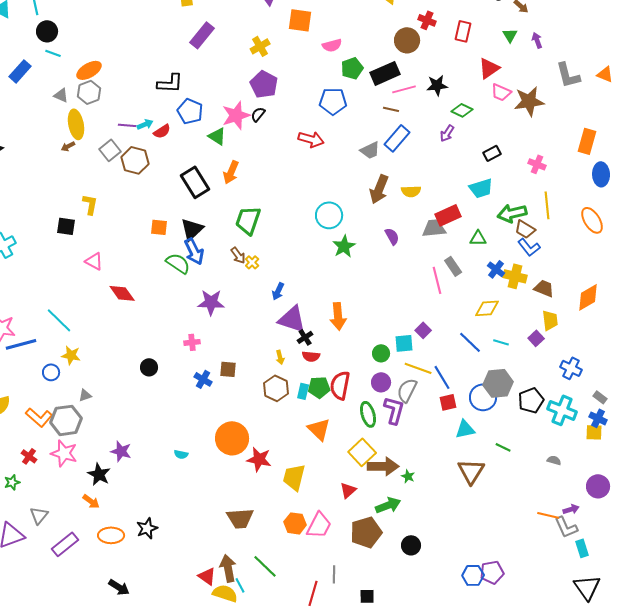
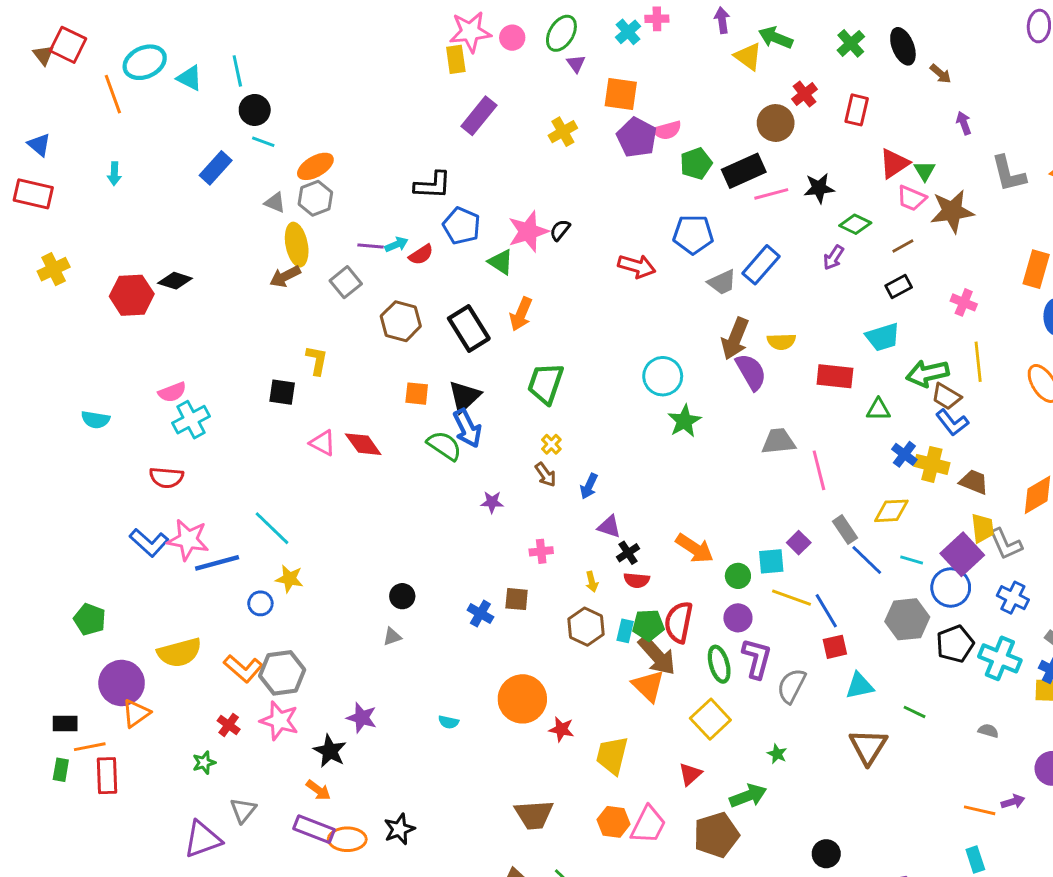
red cross: (427, 20) -> (805, 94), turned 30
green triangle: (510, 35) -> (925, 171), moved
purple pentagon: (264, 84) -> (637, 137), moved
blue pentagon: (333, 101) -> (693, 234), moved
brown line: (391, 109) -> (903, 246), moved, turned -42
brown arrow: (68, 146) -> (285, 276), size x1.5
brown hexagon: (135, 160) -> (401, 321), moved
red rectangle: (448, 215) -> (835, 376), turned 30
gray trapezoid: (434, 228) -> (778, 441), moved
purple semicircle: (392, 236) -> (751, 372), moved, size x1.5
brown arrow: (238, 255) -> (546, 475), moved
gray rectangle: (453, 266) -> (845, 530), moved
red diamond: (122, 293) -> (363, 444), moved
purple star: (211, 302) -> (492, 502), size x0.6
orange arrow: (338, 316) -> (695, 548), moved, turned -52
purple triangle: (292, 319) -> (609, 527), size x0.6
purple square: (536, 338) -> (962, 554), size x1.8
pink cross: (192, 342) -> (541, 551), moved
gray semicircle: (407, 390) -> (792, 686), moved
gray triangle: (85, 395) -> (392, 637), moved
blue circle: (483, 397) -> (951, 587), moved
red star: (259, 459) -> (561, 729), size x0.7
brown arrow: (383, 466) -> (657, 655), moved, turned 48
gray L-shape: (566, 527) -> (1006, 544), moved
purple rectangle: (65, 544) -> (314, 829), moved, turned 60
black circle: (411, 545) -> (826, 854), moved
cyan rectangle: (582, 548) -> (975, 860), moved

